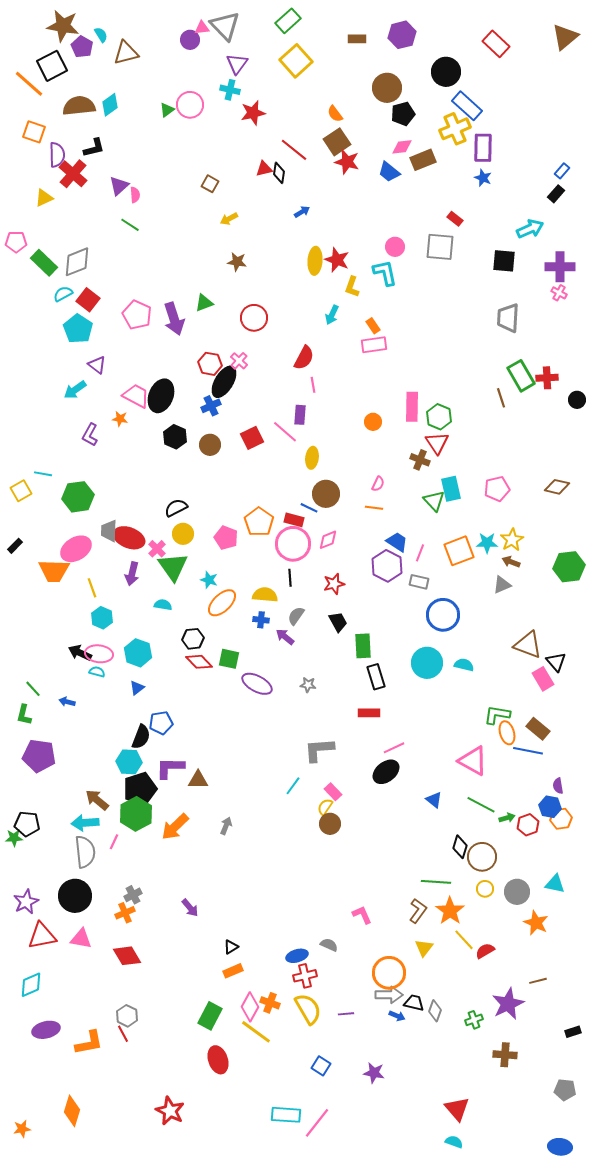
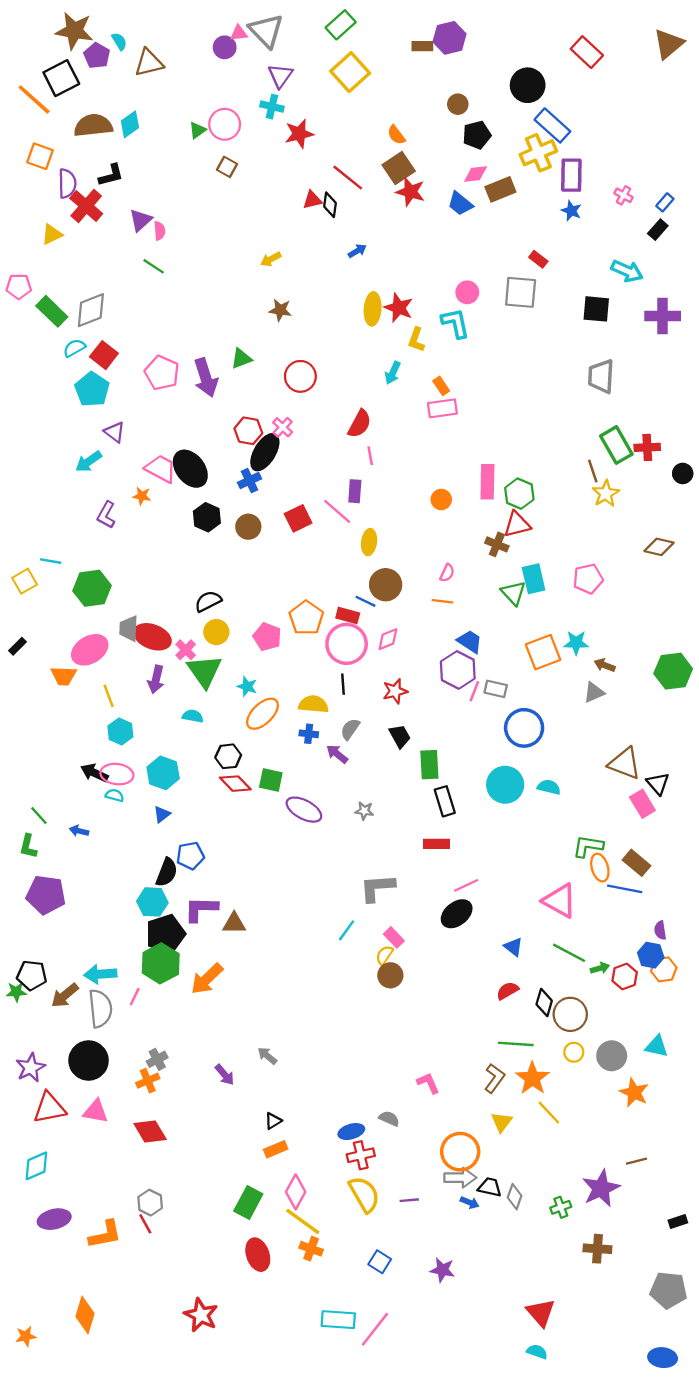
purple hexagon: (402, 35) -> (450, 38), moved
brown circle: (387, 88) -> (458, 104), size x0.6
brown square: (210, 184) -> (227, 167), moved
cyan arrow: (530, 229) -> (627, 271), turned 48
pink cross: (559, 293) -> (624, 195), moved
black ellipse: (161, 396) -> (190, 469), turned -60
red triangle: (437, 443) -> (517, 524), turned 50
brown diamond: (557, 487) -> (659, 547), moved
yellow star: (512, 540) -> (606, 494), moved
pink line: (420, 553) -> (474, 691), moved
orange trapezoid: (54, 571) -> (64, 676), size x0.7
brown arrow: (97, 800) -> (65, 995), moved, turned -80
gray arrow: (226, 826) -> (267, 1056), moved, turned -72
red semicircle: (485, 951) -> (508, 991), moved
orange cross: (270, 1003) -> (311, 1249), moved
gray pentagon: (565, 1090) -> (668, 1290), size x1.4

